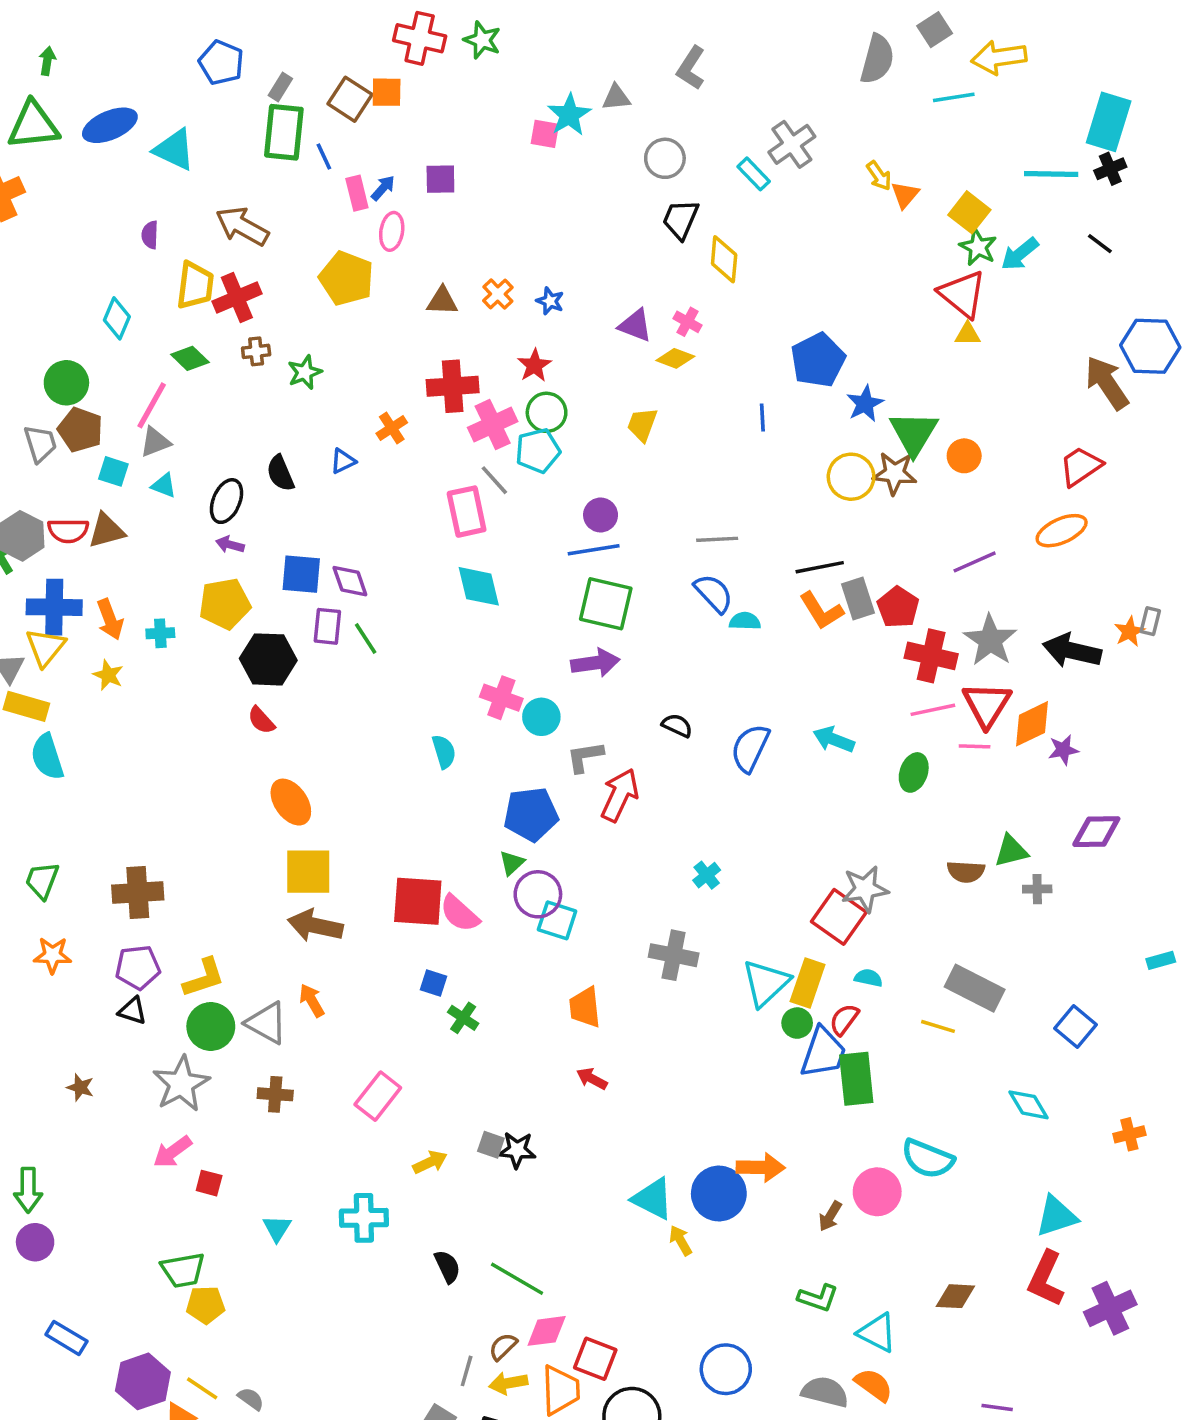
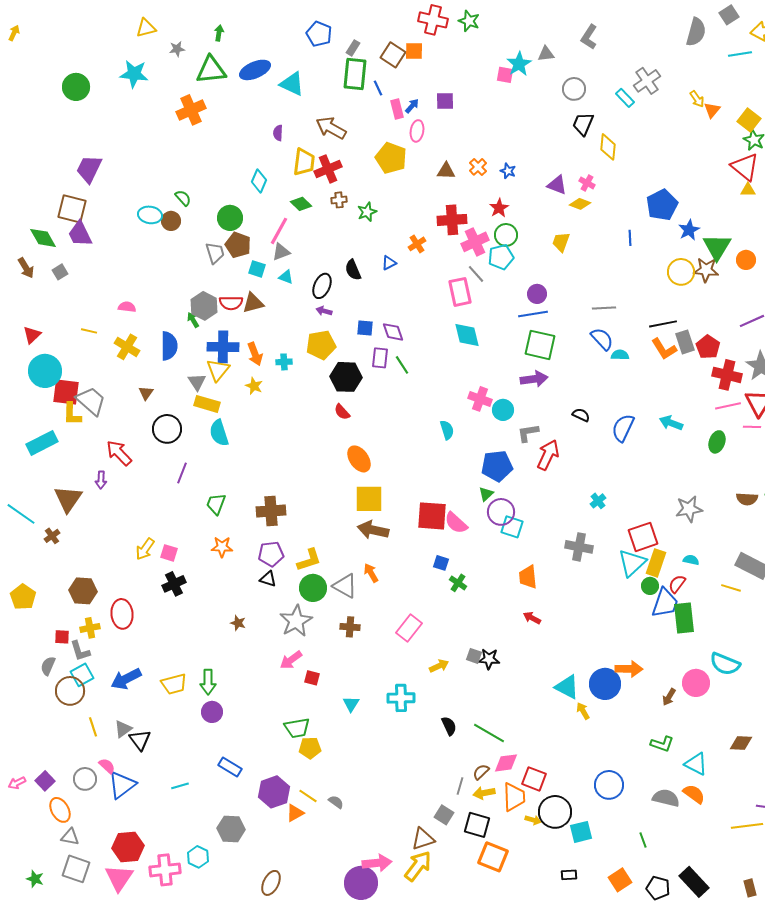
blue square: (301, 574) -> (365, 328), size x0.7
red square: (839, 917) -> (643, 537), moved, turned 36

